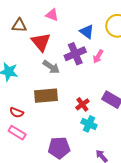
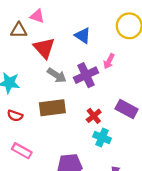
pink triangle: (52, 15) -> (37, 16), moved
blue triangle: (87, 32) -> (83, 36), moved
purple cross: (75, 54) -> (86, 75), moved
red semicircle: (17, 112) -> (15, 116), moved

